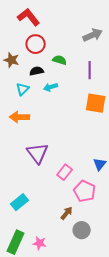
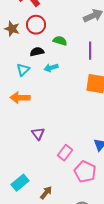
brown star: (11, 60) -> (12, 29), moved
purple triangle: (38, 153) -> (38, 134), size x0.6
brown arrow: (67, 213) -> (46, 193), moved

